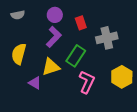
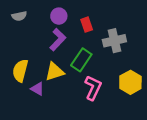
yellow semicircle: (19, 54) -> (20, 71), moved

